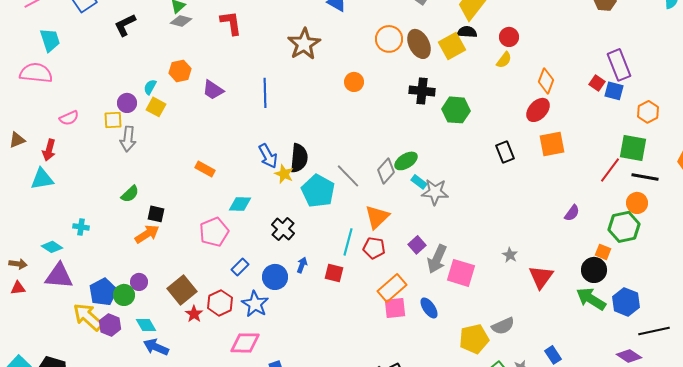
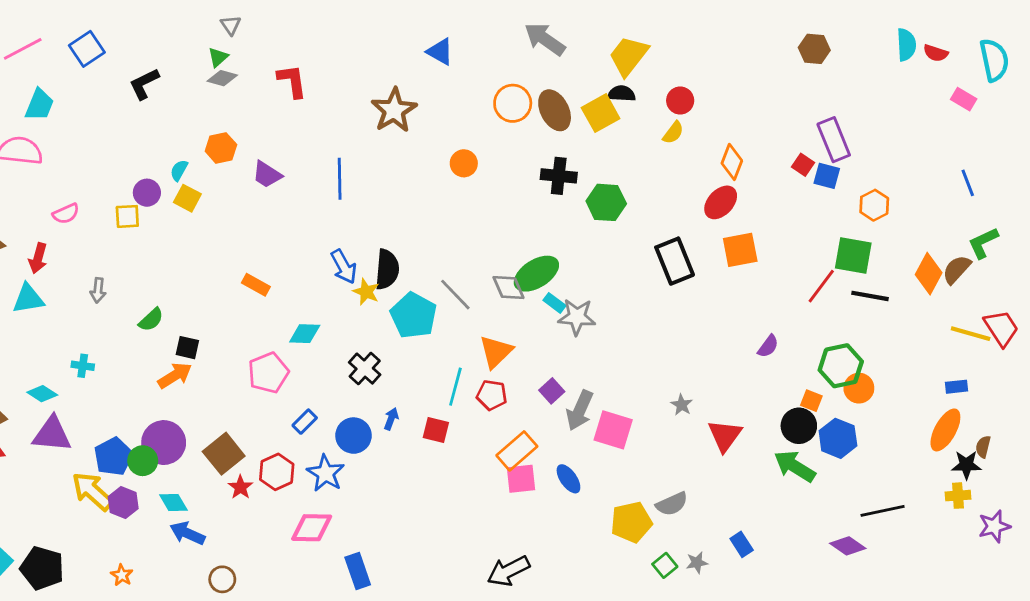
cyan trapezoid: (50, 40) -> (39, 105), turned 40
gray arrow: (128, 139) -> (98, 290), moved, size x0.7
black rectangle: (505, 152) -> (675, 261), size x1.5
green ellipse: (406, 161) -> (536, 274), size x1.4
gray diamond: (386, 171) -> (508, 288), turned -65
orange circle: (637, 203) -> (859, 388), moved
purple circle: (139, 282) -> (164, 443), size x1.8
blue hexagon: (626, 302) -> (838, 438), moved

